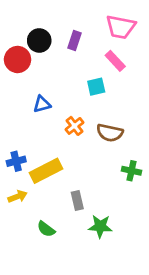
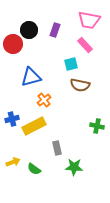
blue triangle: (42, 104) -> (31, 77), size x1.5
orange cross: (74, 126) -> (44, 100), moved
brown semicircle: (110, 133) -> (80, 85), moved
yellow arrow: (18, 197) -> (13, 162), moved

